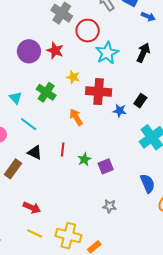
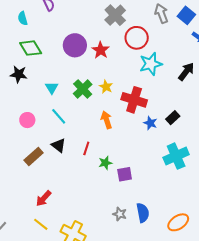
yellow star: (73, 77) -> (106, 87), moved
blue semicircle: (148, 183) -> (143, 213), moved
red arrow: (32, 208) -> (44, 198), turned 96

